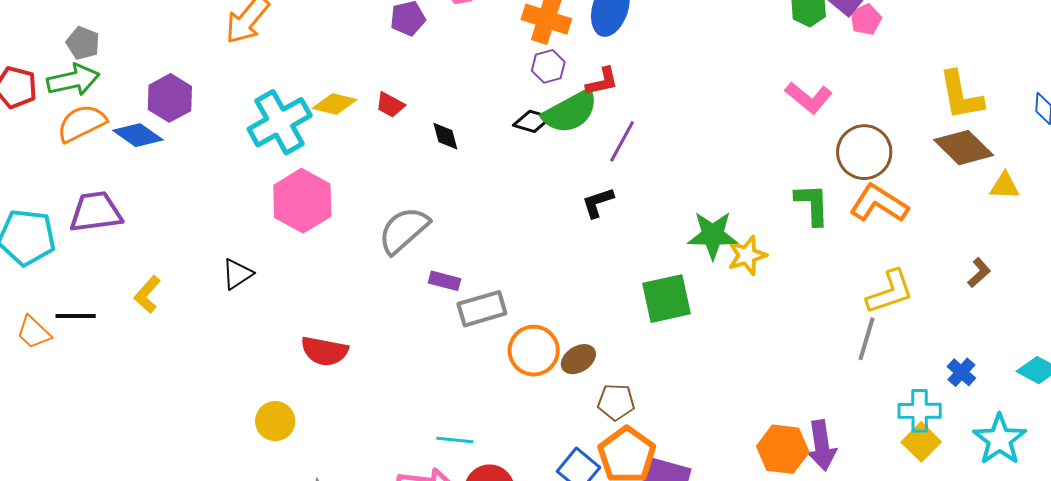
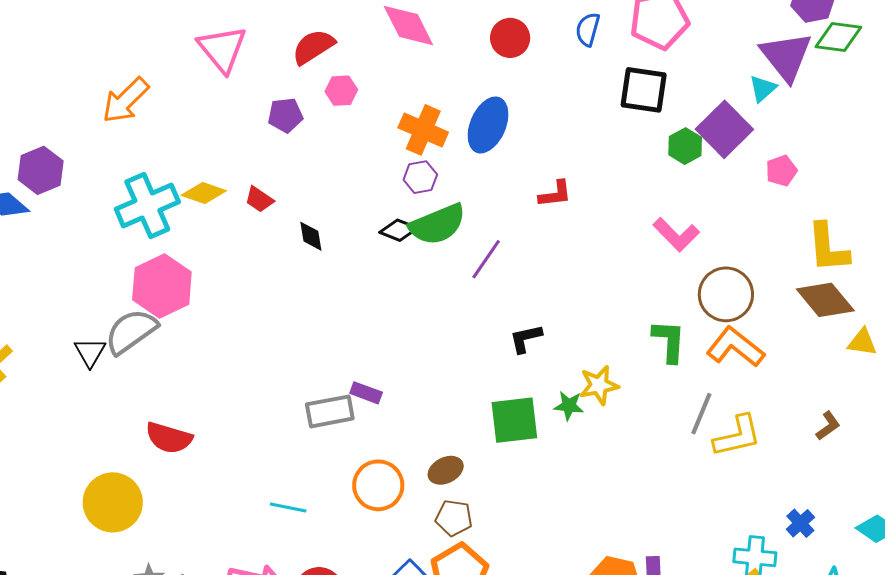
pink pentagon: (866, 19) -> (781, 171), moved
red L-shape: (602, 82) -> (555, 194), moved
black L-shape: (598, 203) -> (526, 338), moved
gray semicircle: (404, 230) -> (131, 331), moved
green star: (713, 235) -> (569, 406), moved, size x0.6
black triangle: (237, 274) -> (90, 352), turned -32
purple rectangle: (445, 281) -> (366, 393), moved
gray line: (867, 339) -> (701, 414), moved
orange circle: (534, 351) -> (378, 485), moved
brown ellipse: (578, 359) -> (446, 470), moved
yellow circle: (275, 421) -> (113, 502), size x1.5
cyan line: (455, 440) -> (288, 507), moved

